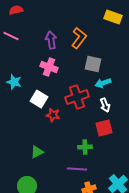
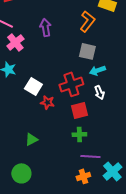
orange L-shape: (79, 38) -> (87, 21), moved
pink cross: (49, 67) -> (15, 42), moved, turned 30
red square: (104, 128) -> (79, 110), moved
purple line: (77, 169) -> (90, 156), moved

